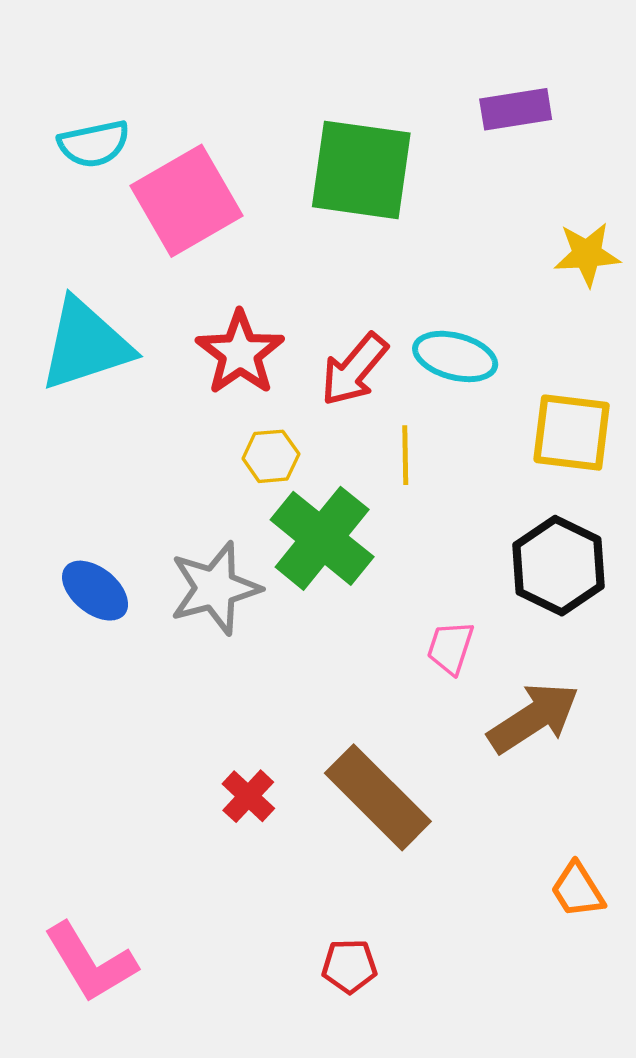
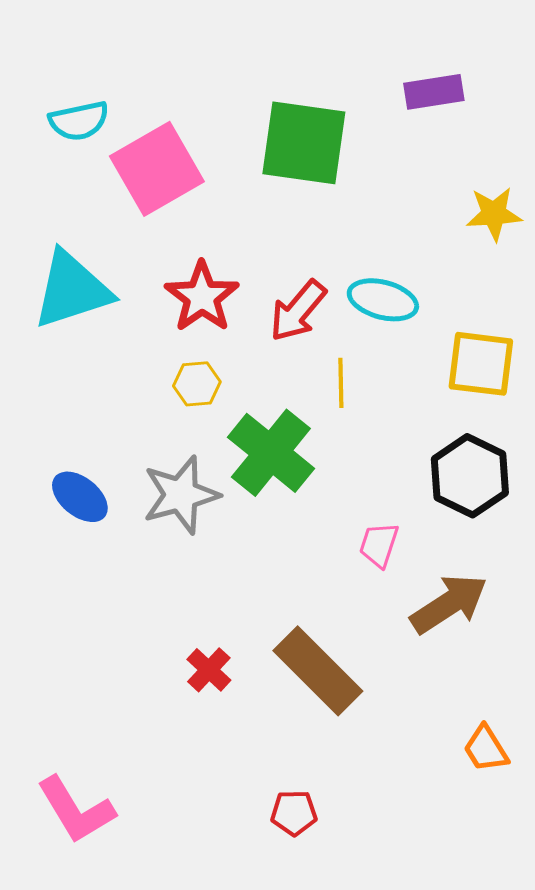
yellow hexagon: (271, 456) -> (197, 384), moved

